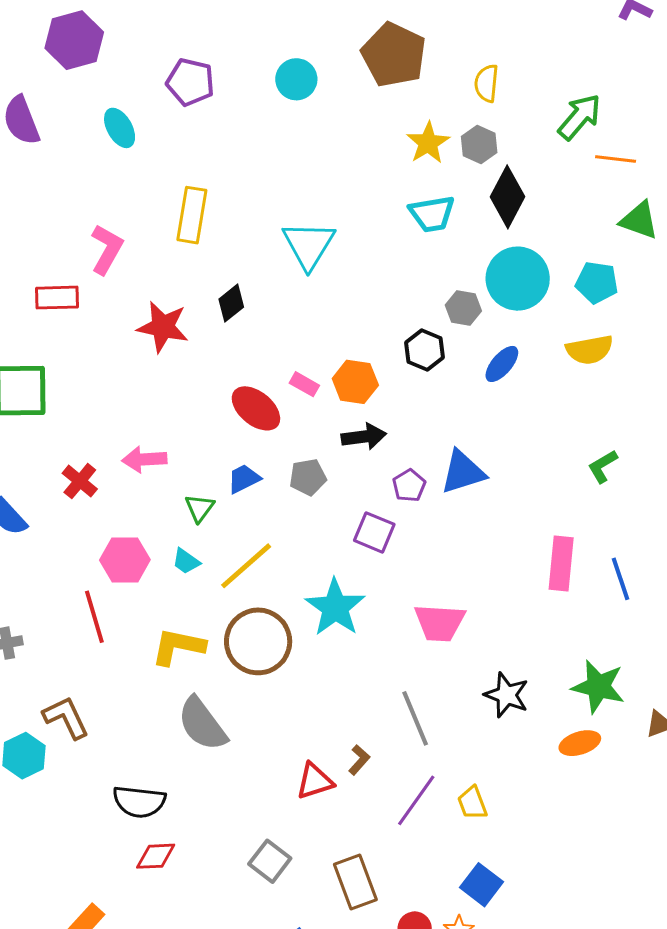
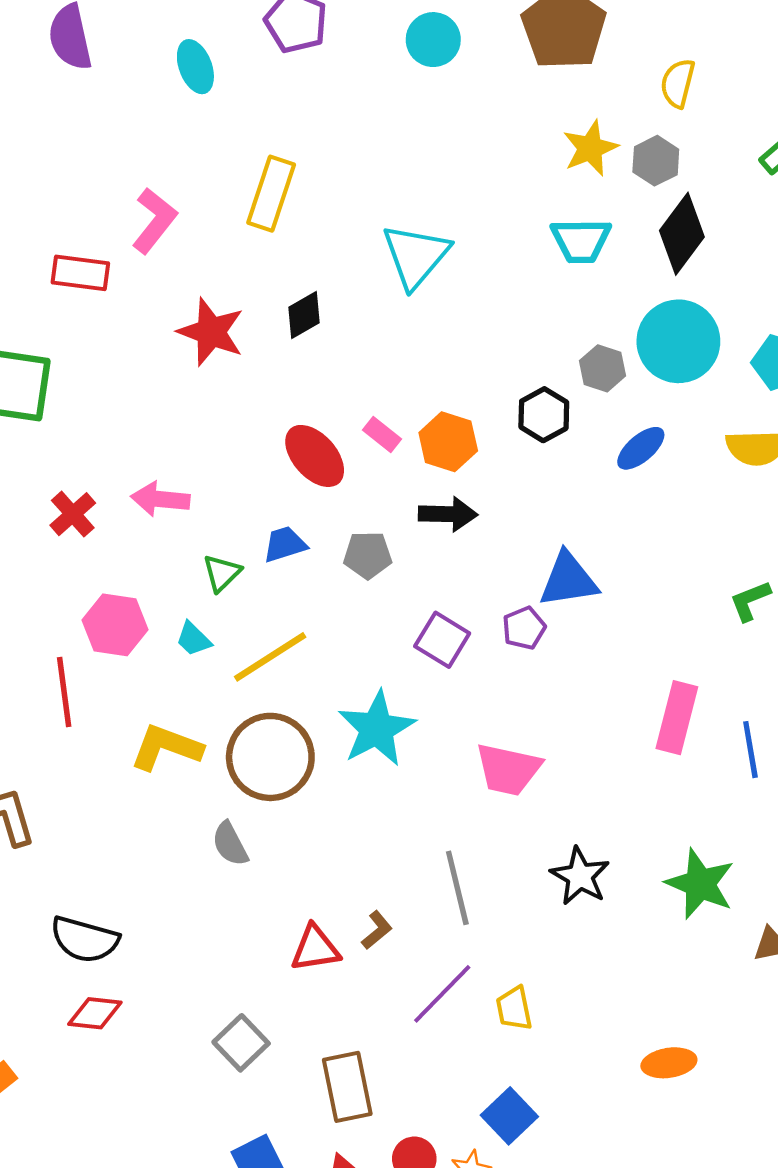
purple pentagon: (409, 485) -> (524, 628), moved
gray semicircle: (202, 724) -> (230, 844), moved, size x0.6
orange ellipse: (580, 743) -> (669, 1063), moved

